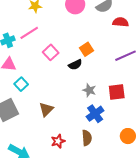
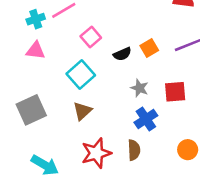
orange square: (86, 49) -> (149, 48), moved
cyan square: (21, 84) -> (81, 74), moved, size x1.5
red star: (58, 141) -> (96, 153), size x1.6

